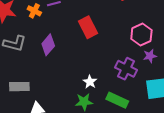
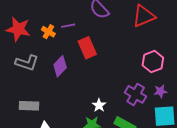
red rectangle: (88, 27) -> (87, 48), moved
purple star: (150, 56) -> (160, 91), moved

